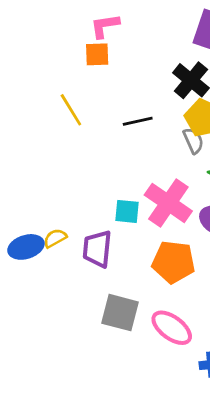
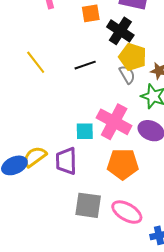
orange square: (97, 54) -> (91, 13), moved
yellow semicircle: (55, 238) -> (35, 157), size x1.4

